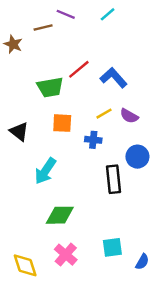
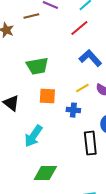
red line: (79, 69) -> (79, 28), moved

